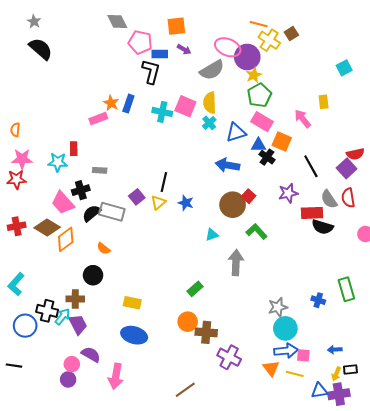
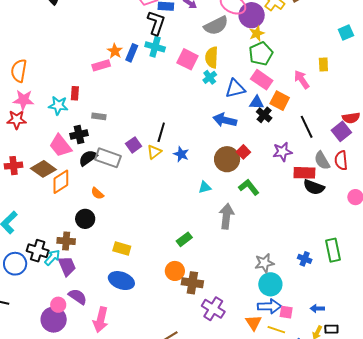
cyan cross: (162, 112) -> (155, 47), moved
orange semicircle: (15, 130) -> (19, 71), size x1.6
purple circle: (68, 379) -> (54, 320), size x1.6

